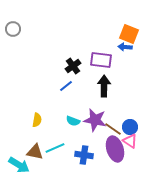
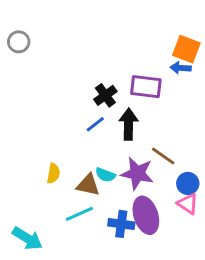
black arrow: (104, 86) -> (129, 124), moved
brown line: (113, 129) -> (163, 156), moved
purple ellipse: (115, 149) -> (146, 215), moved
brown triangle: (35, 152) -> (88, 185), moved

